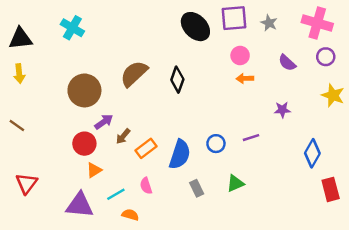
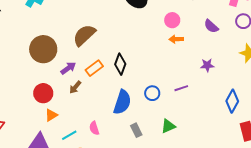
black diamond: (177, 80) -> (120, 64), moved
purple arrow: (104, 122) -> (68, 68), moved
orange rectangle: (146, 148) -> (94, 68), moved

